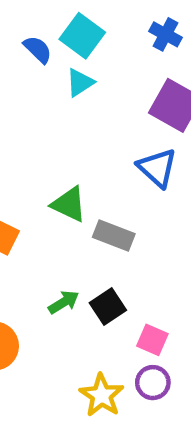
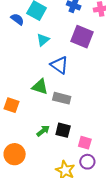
cyan triangle: (80, 83) -> (43, 40), moved
blue triangle: (157, 168) -> (59, 65), moved
black square: (108, 306) -> (63, 130), turned -35

